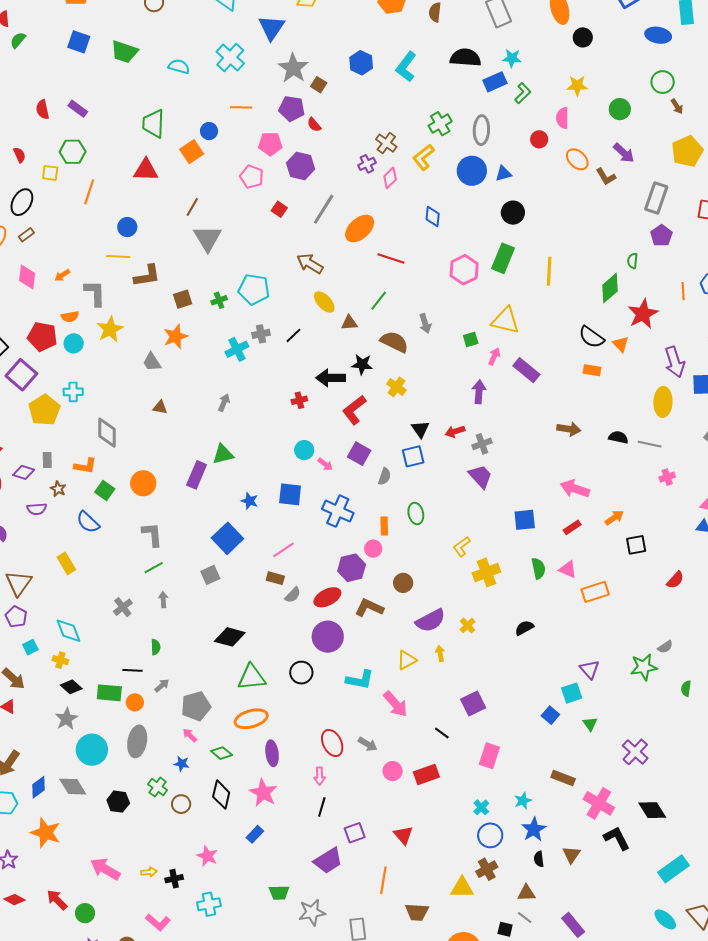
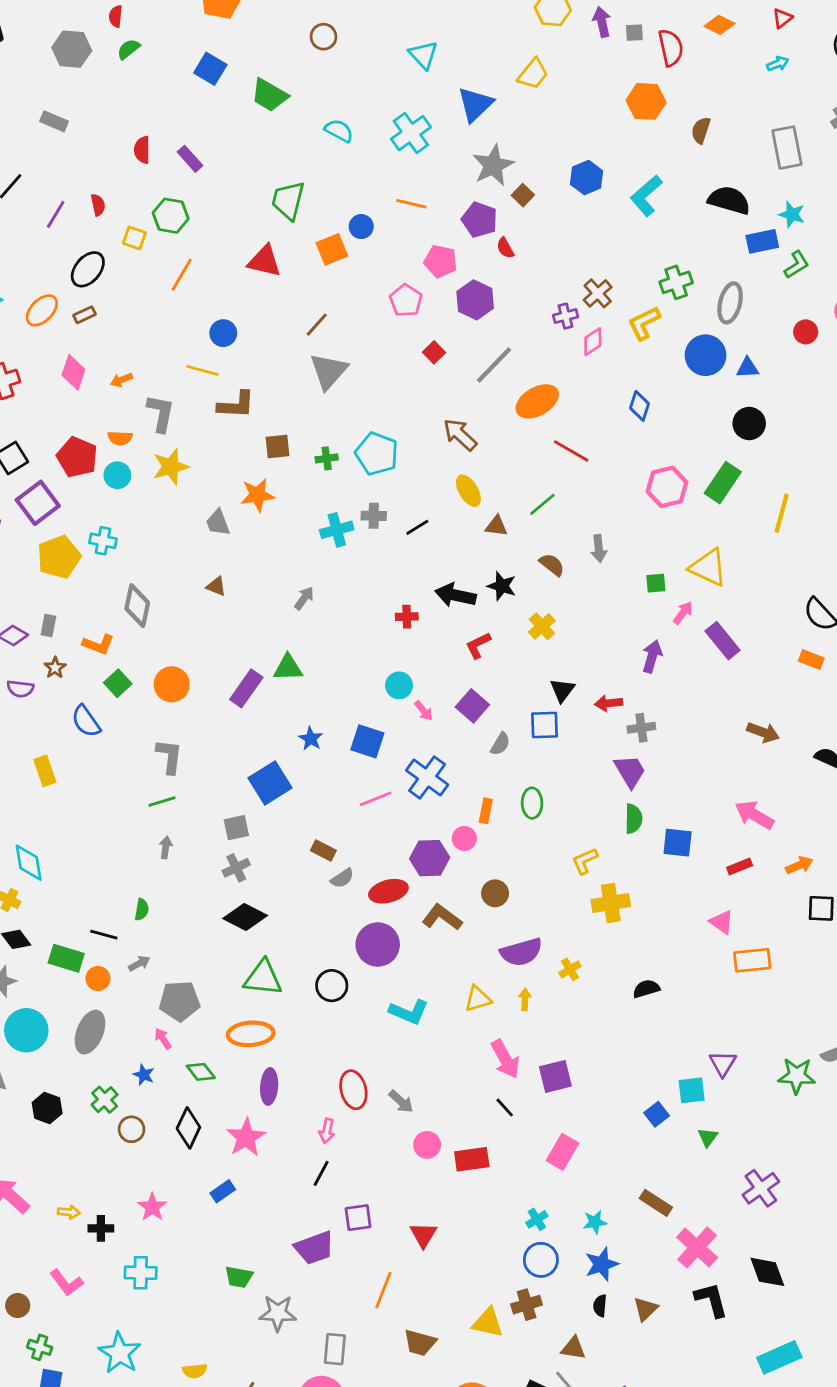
brown semicircle: (394, 342) -> (552, 565), size x0.7
red L-shape: (354, 410) -> (478, 645), size x0.7
pink line: (284, 550) -> (376, 799), moved
green semicircle: (538, 568) -> (633, 819), moved
gray cross: (123, 607) -> (236, 868), moved
pink arrow: (395, 704) -> (505, 1059), moved

